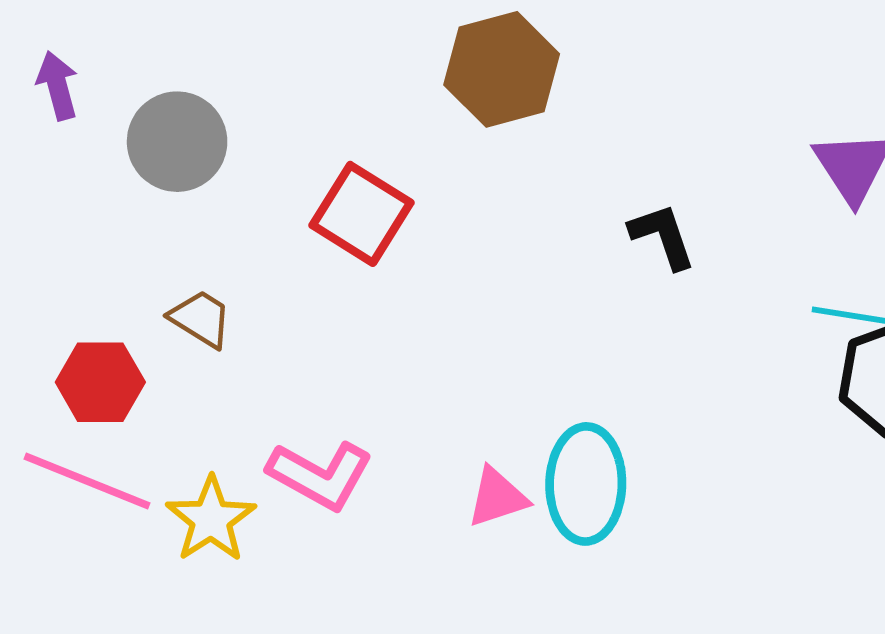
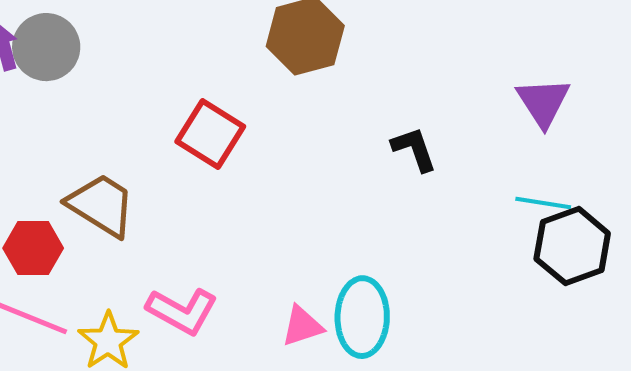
gray circle: (177, 142) -> (46, 47), moved
brown trapezoid: (201, 319) -> (101, 205), size x1.6

